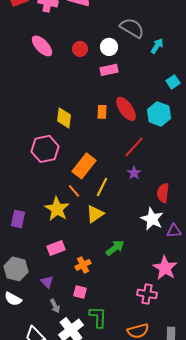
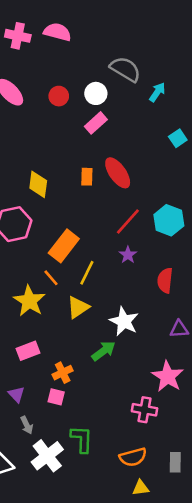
pink rectangle: (109, 70) -> (96, 123), turned -30
cyan hexagon: (159, 114) -> (169, 220), moved
white star: (152, 219) -> (124, 321), moved
pink square: (80, 292) -> (56, 397), moved

